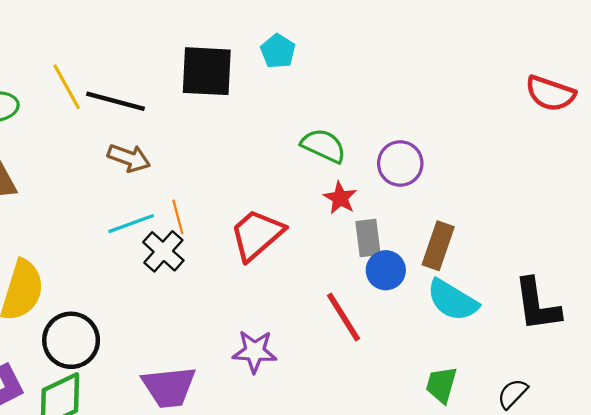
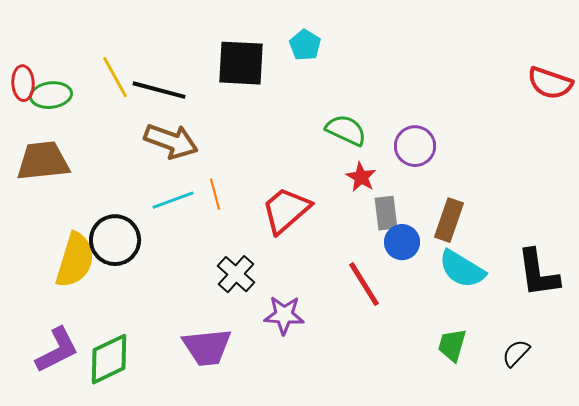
brown arrow: (129, 158) -> (171, 141), size x1.4
black cross: (163, 251) -> (236, 274), moved
black circle: (71, 340) -> (115, 240), moved

